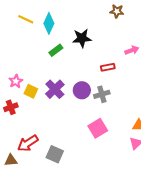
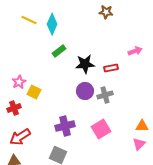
brown star: (117, 11) -> (106, 12), moved
black star: (82, 38) -> (85, 64), moved
purple cross: (55, 89) -> (65, 126), moved, turned 30
red arrow: (28, 143) -> (20, 137), moved

